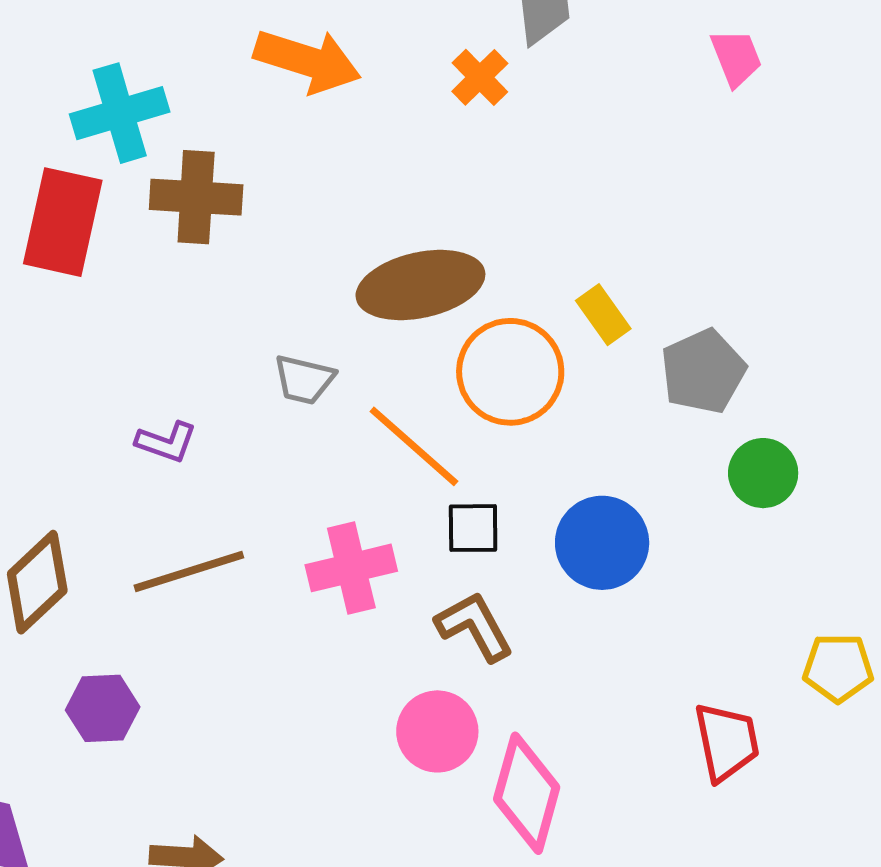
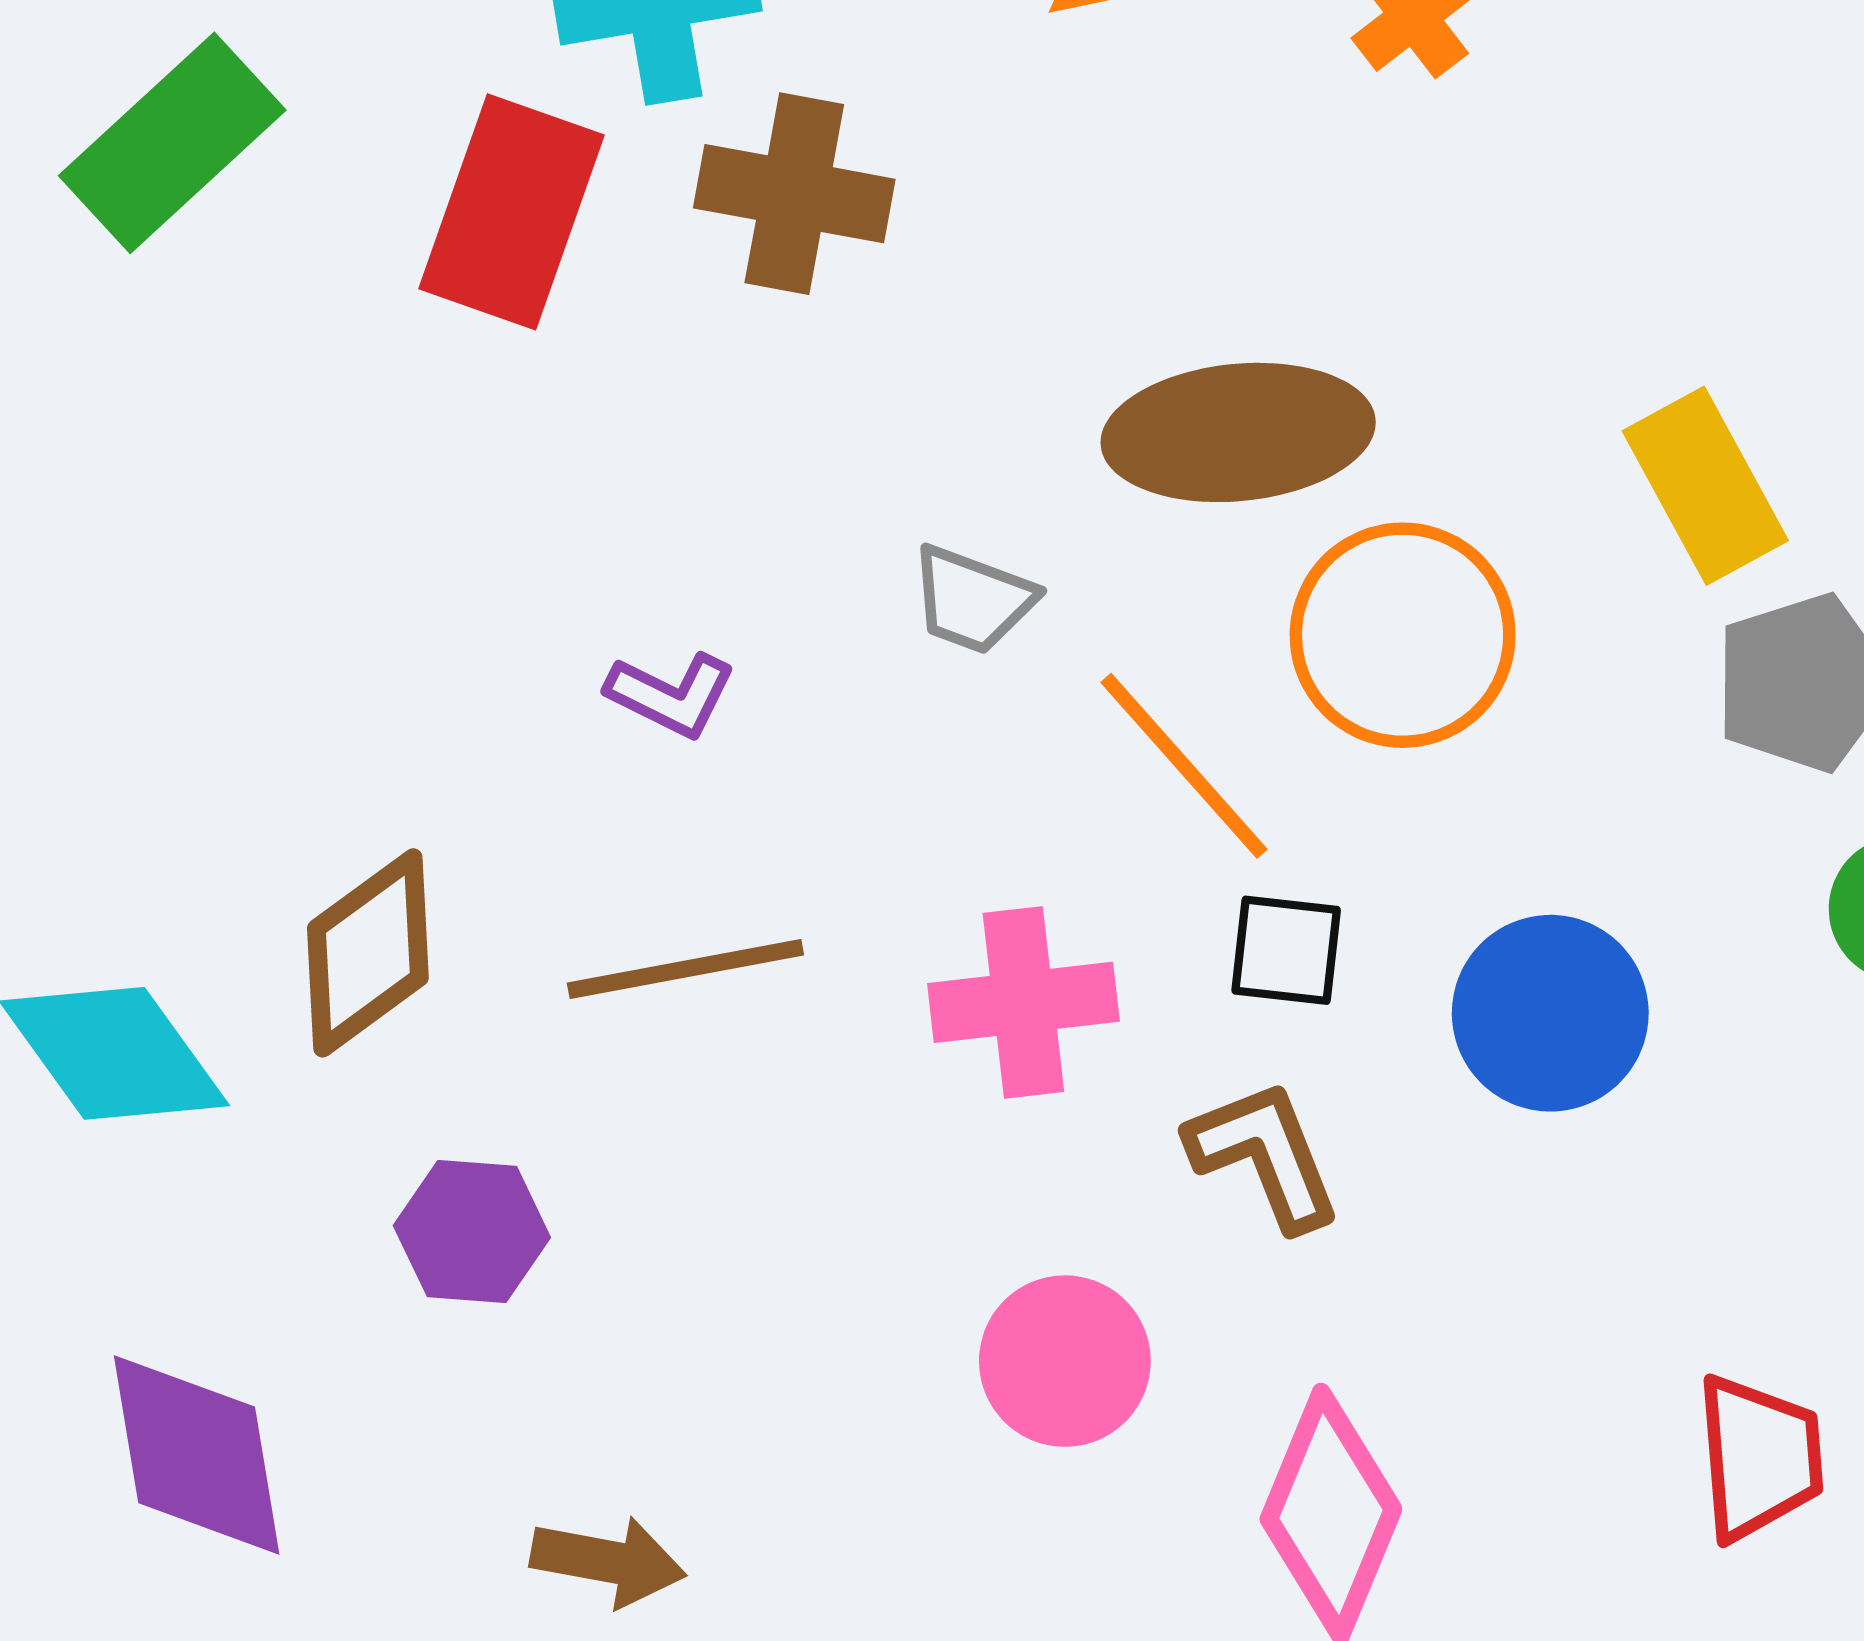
yellow rectangle: (603, 315) -> (1705, 486), moved, size x1.5
pink circle: (437, 731) -> (1065, 1361), moved

